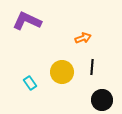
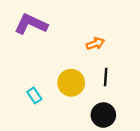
black circle: (102, 100) -> (103, 115), moved

